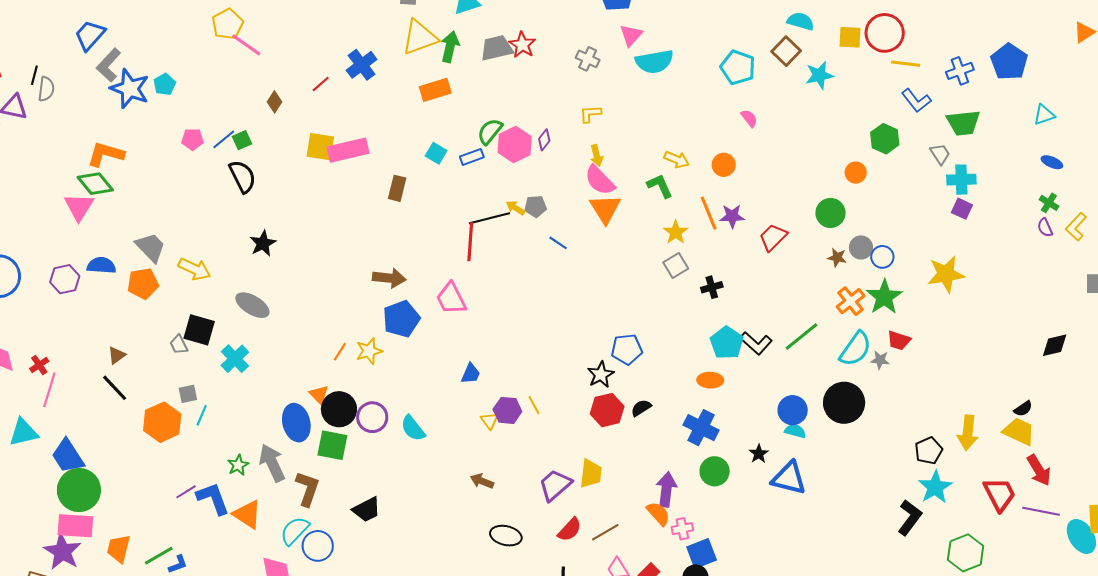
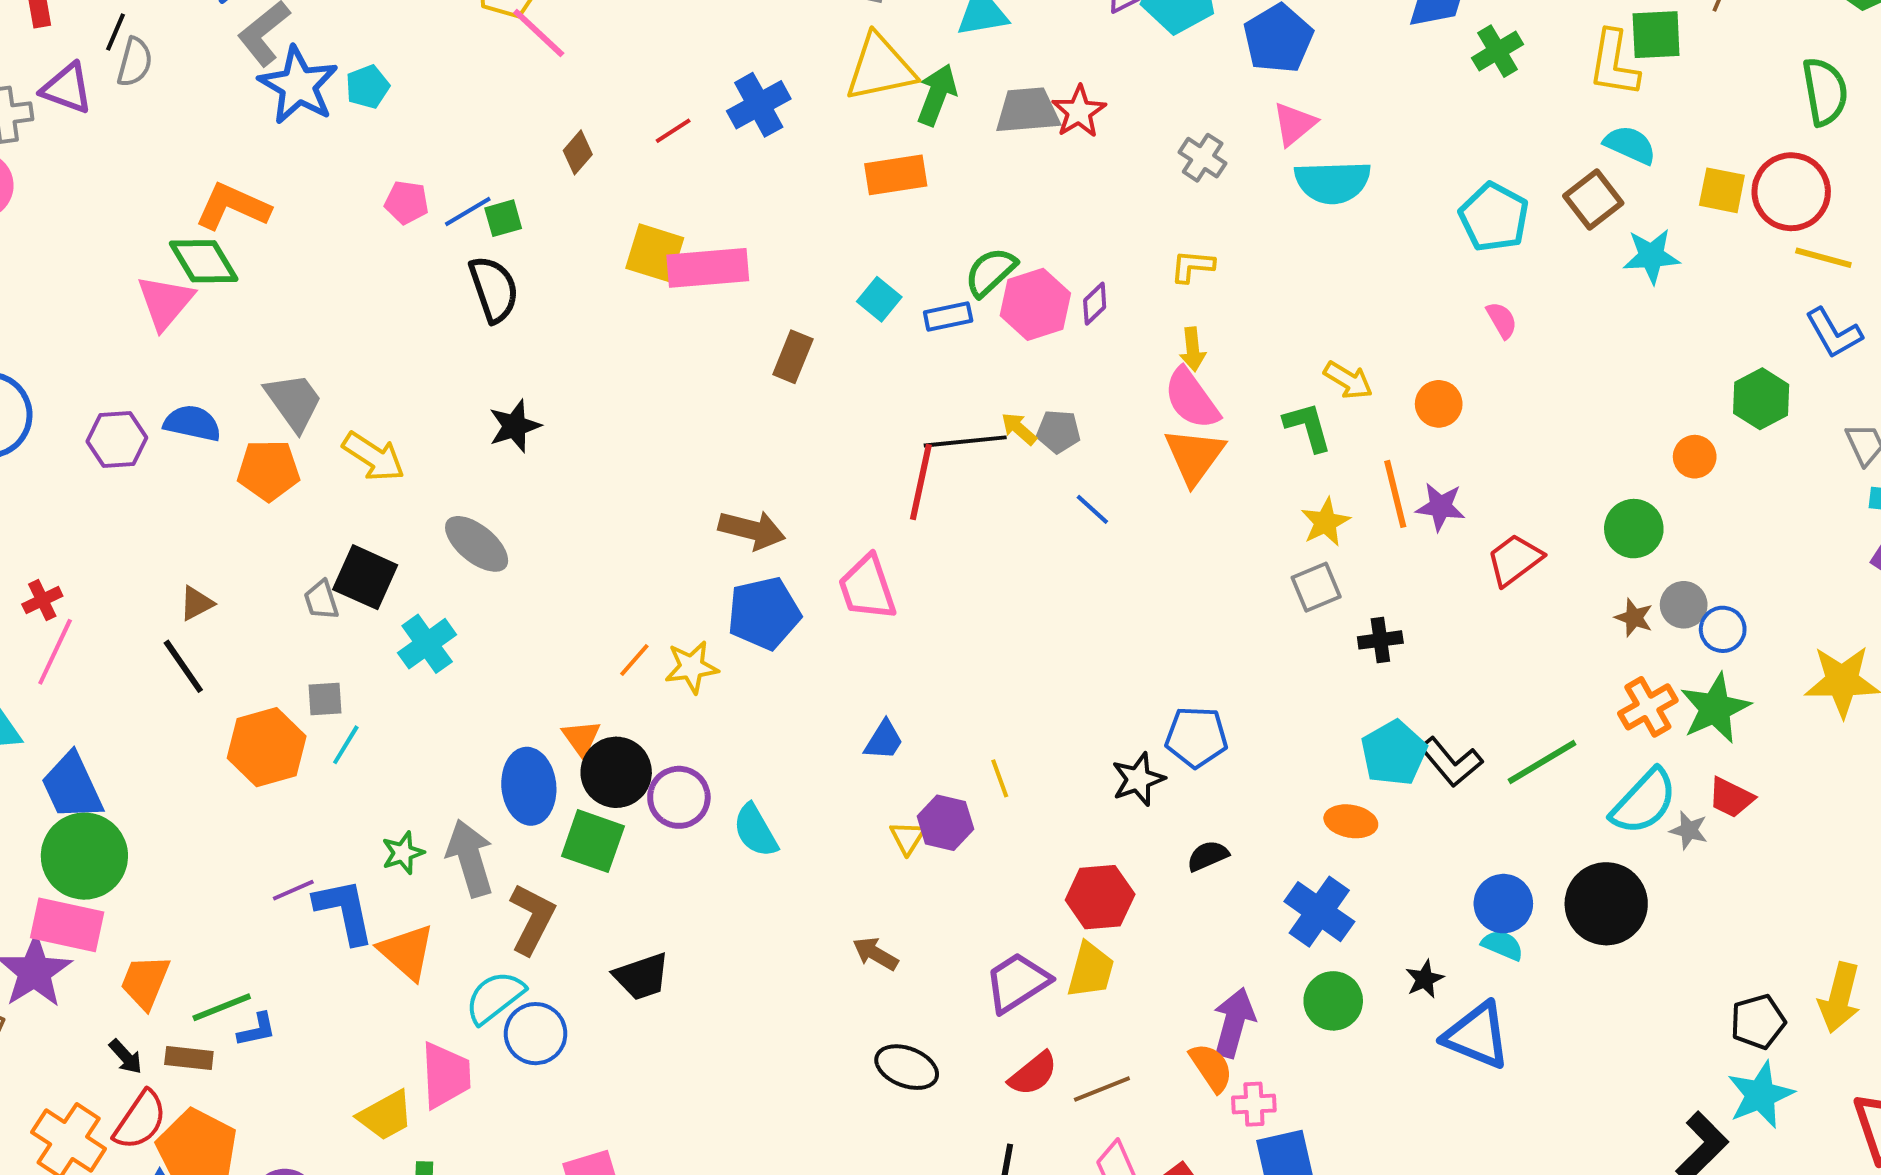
yellow line: (534, 405) -> (1000, 778), moved
red hexagon: (607, 410) -> (1100, 897), moved

